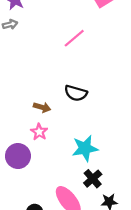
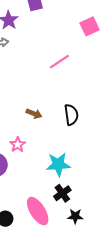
black semicircle: (76, 93) -> (71, 115), moved, turned -120
brown arrow: (42, 107) -> (34, 114), moved

